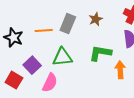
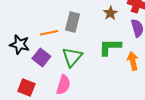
brown star: (96, 19) -> (110, 13), moved
green triangle: (62, 57) -> (72, 57), turned -35
purple square: (32, 65) -> (41, 57), moved

